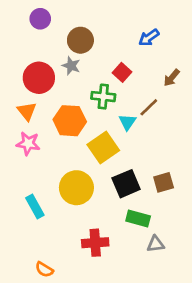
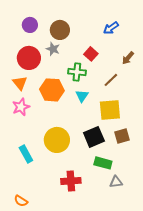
purple circle: (40, 19) -> (30, 25), moved
cyan triangle: (127, 122) -> (82, 96), moved
pink star: (28, 143) -> (21, 107), turned -30
yellow square: (103, 147) -> (110, 110), moved, turned 30
orange semicircle: (44, 270) -> (21, 201), moved

